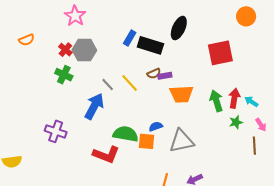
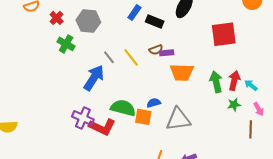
black rectangle: (150, 45) -> (155, 22), size x0.7
red cross: (65, 50) -> (57, 18), moved
purple cross: (56, 131) -> (83, 118), moved

